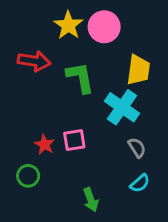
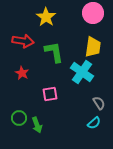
pink circle: (104, 27) -> (93, 13), moved
red star: (45, 145) -> (22, 73), moved
gray semicircle: (137, 148) -> (99, 103), moved
green arrow: (91, 200) -> (37, 125), moved

